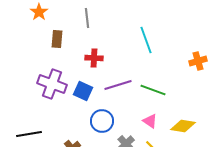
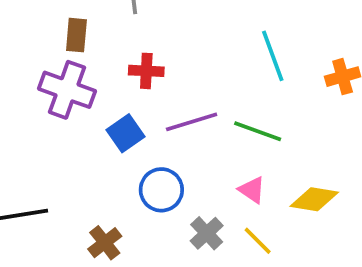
cyan line: (146, 40) -> (273, 56), moved
purple cross: (52, 84) -> (67, 90), moved
blue square: (83, 91) -> (126, 133), turned 30

